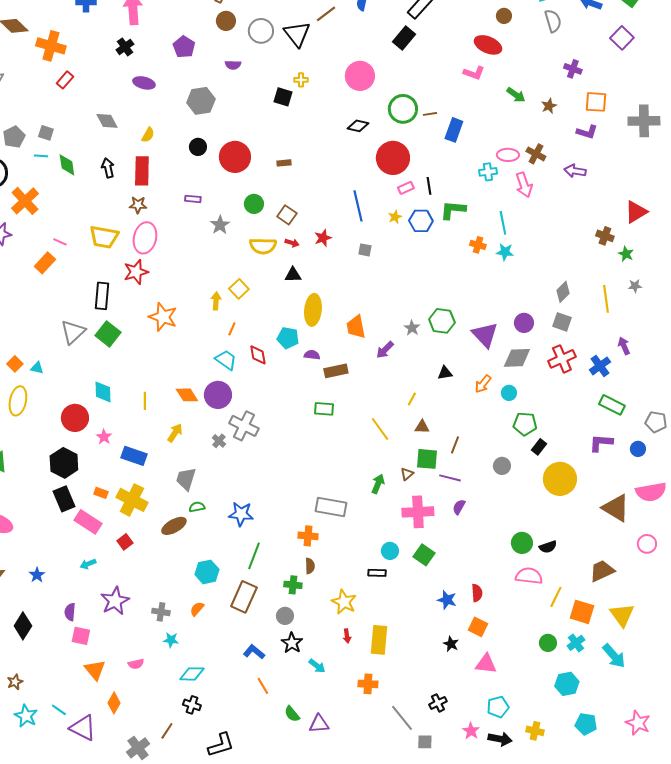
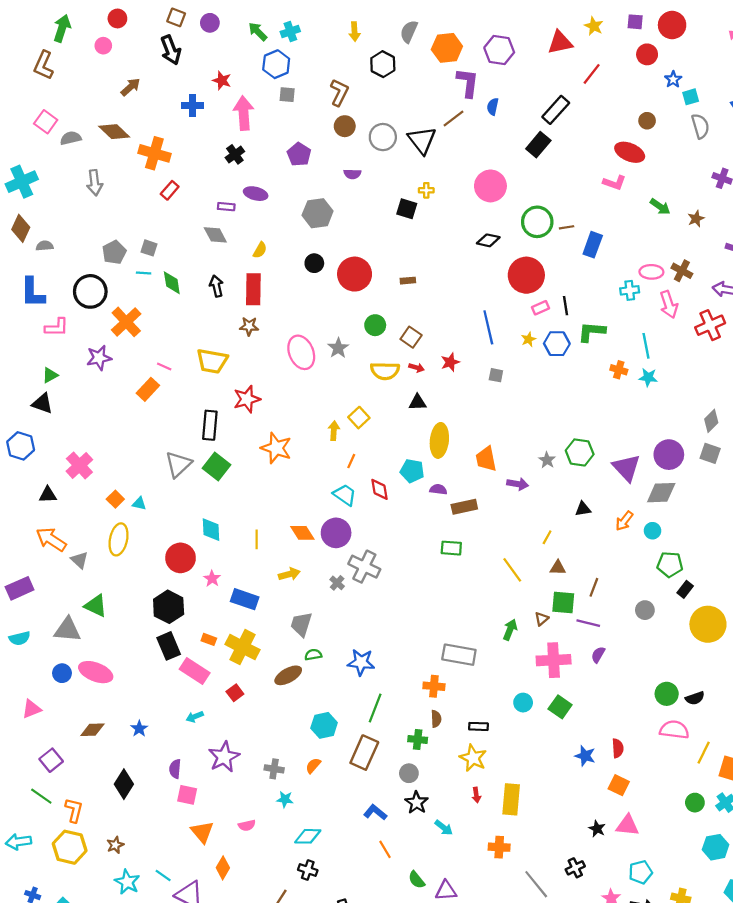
purple rectangle: (193, 199) -> (226, 207), moved
pink ellipse: (145, 238) -> (301, 352), moved, turned -36
purple circle: (524, 323) -> (669, 455), size x1.4
purple arrow: (385, 350) -> (518, 484), turned -126
red cross: (562, 359) -> (710, 325), moved
yellow arrow: (175, 433) -> (289, 574), turned 42
black rectangle: (377, 573) -> (479, 726), moved
black star: (451, 644) -> (597, 829), moved

